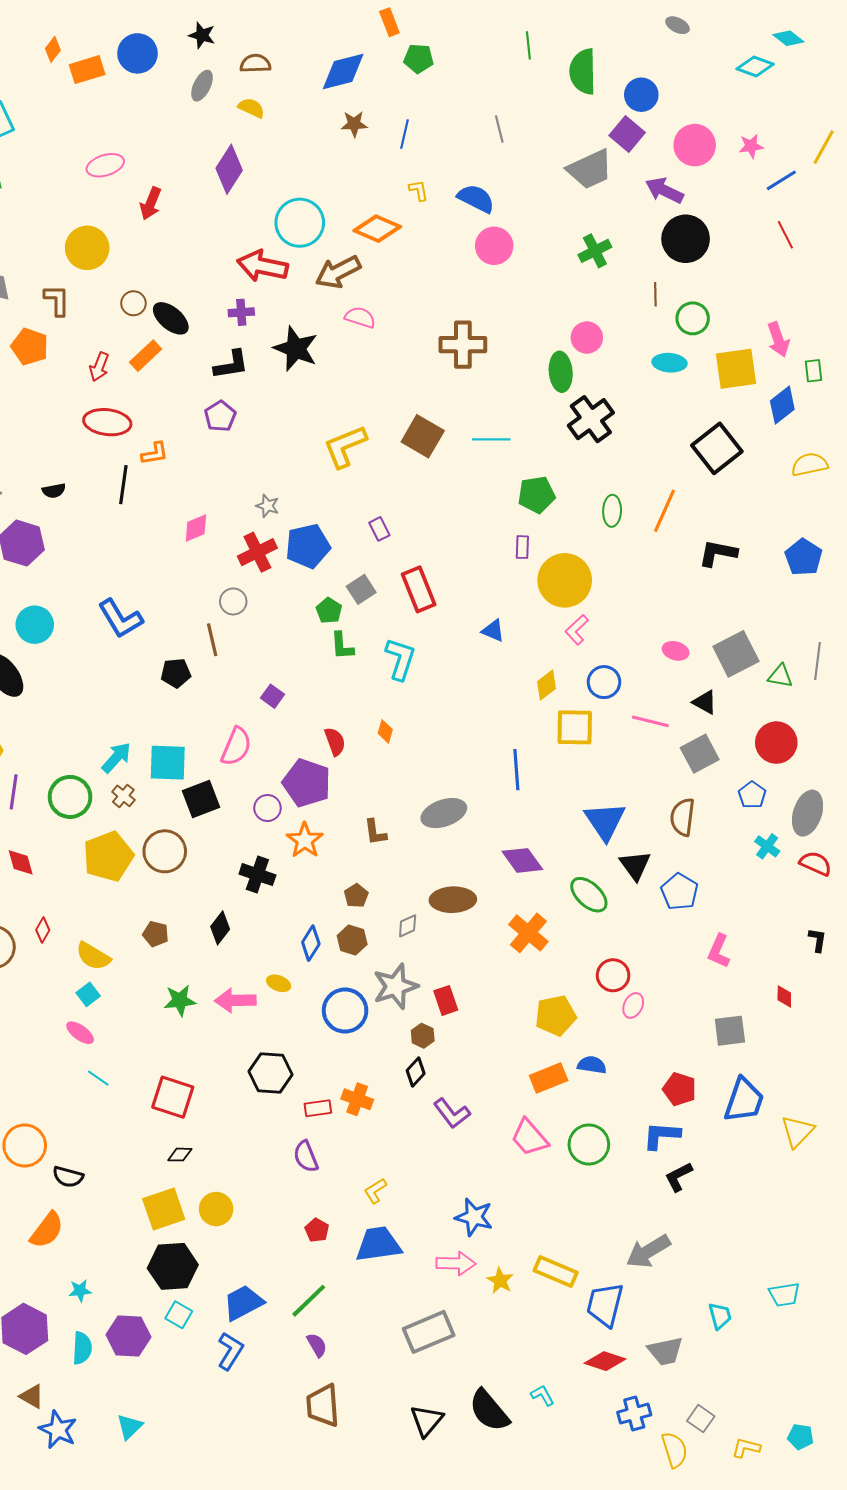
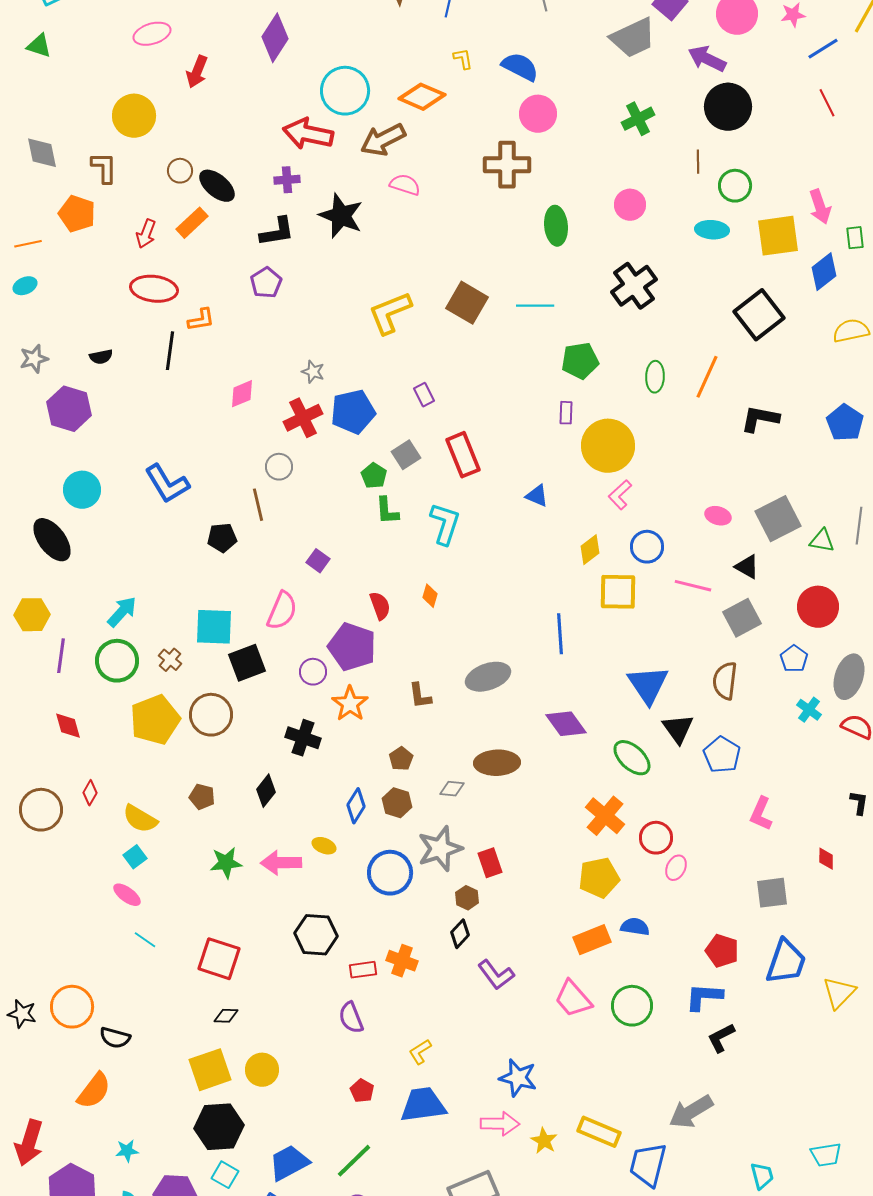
brown cross: (463, 345) -> (507, 165), moved
green ellipse: (561, 372) -> (556, 226), moved
cyan arrow: (116, 758) -> (122, 612), moved
gray diamond: (408, 926) -> (452, 789), turned 30
orange cross: (528, 933) -> (605, 816), moved

